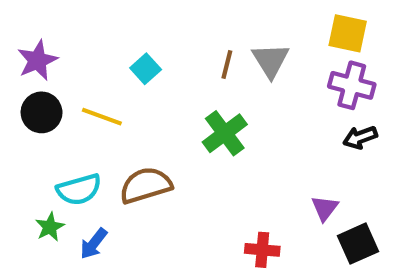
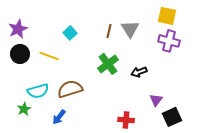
black arrow: (360, 137) -> (139, 72), moved
blue arrow: (94, 244) -> (59, 117), moved

